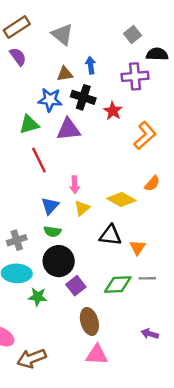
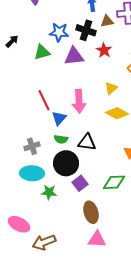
brown triangle: (65, 74) -> (107, 21), moved
red star: (113, 111) -> (104, 50), moved
red line: (39, 160) -> (44, 100), moved
pink arrow: (75, 185) -> (79, 101), size x1.6
yellow triangle: (82, 208) -> (111, 88), moved
black triangle: (110, 235) -> (87, 142), moved

